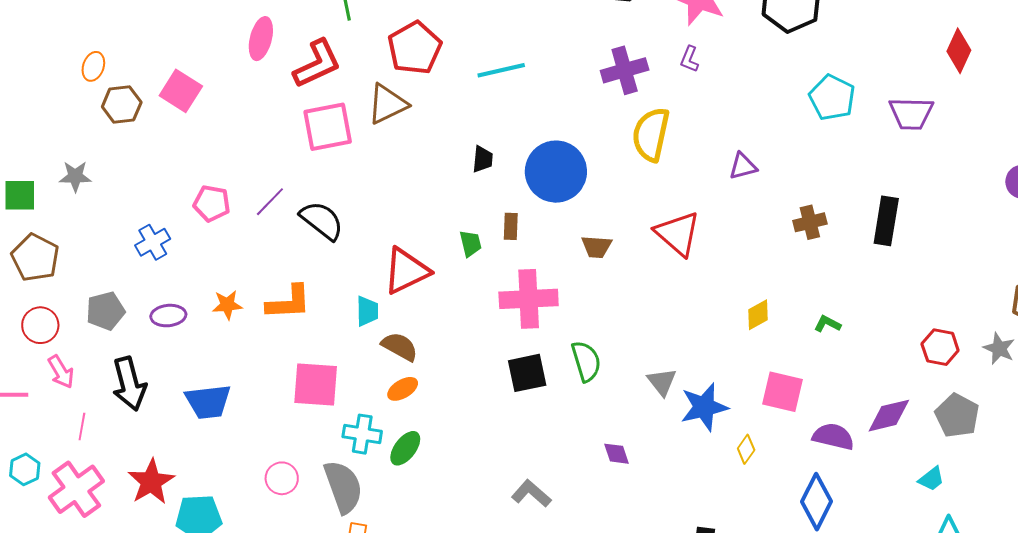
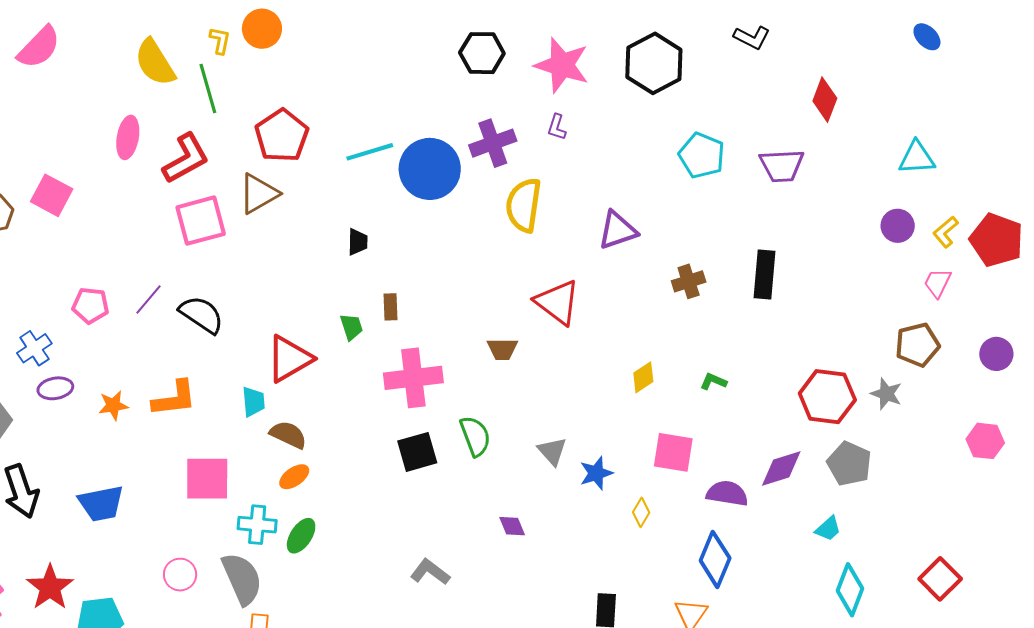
purple triangle: (743, 166) -> (618, 230), size x1.4
blue circle: (556, 172) -> (430, 169), moved
brown trapezoid: (597, 247) -> (502, 349), moved
purple ellipse: (168, 316) -> (55, 388), moved
red hexagon: (940, 347) -> (827, 397), size x1.5
blue star: (704, 407) -> (596, 473), size x0.7

